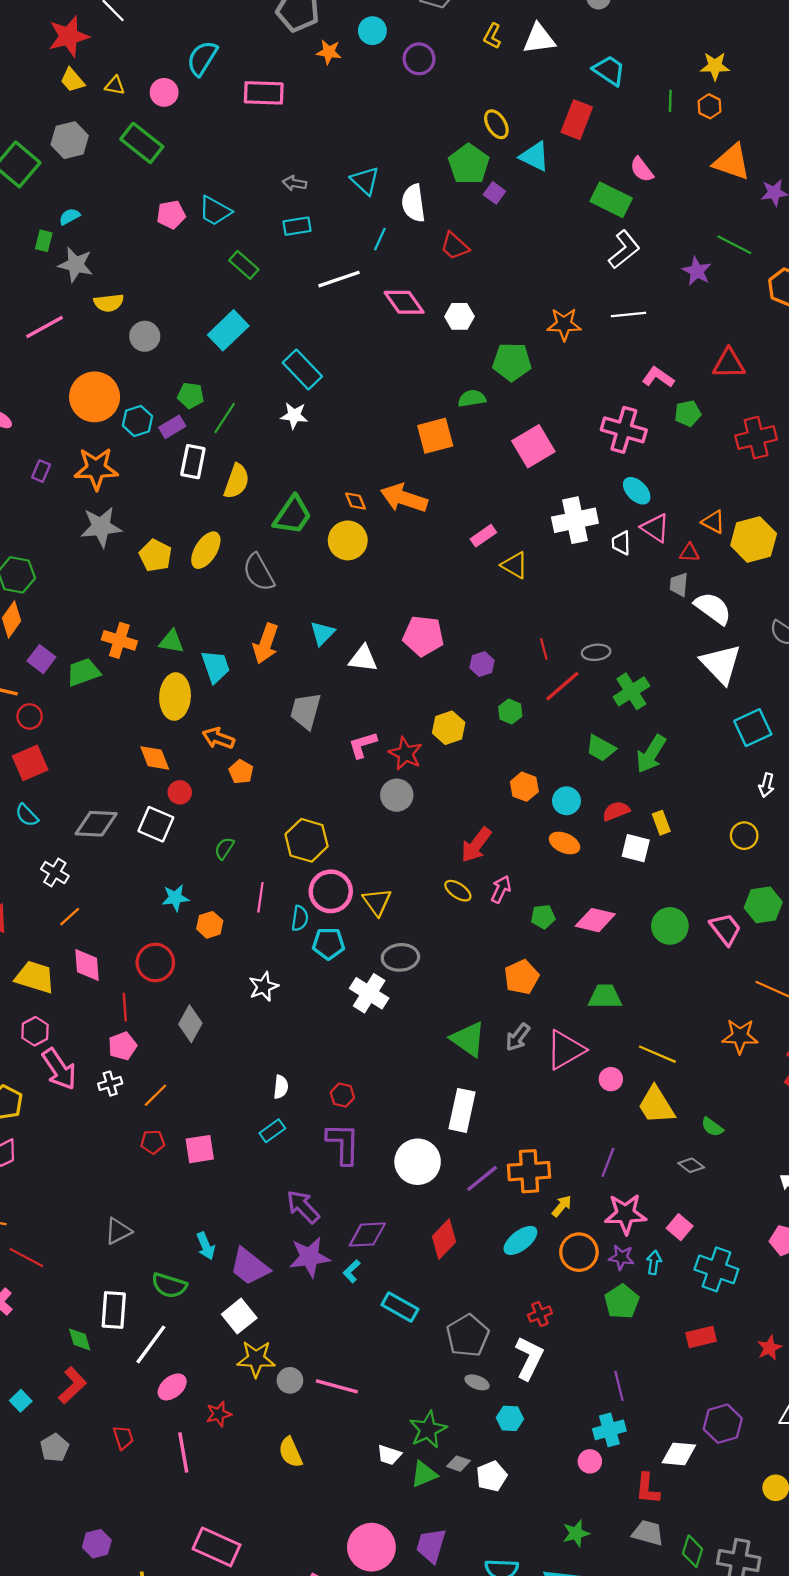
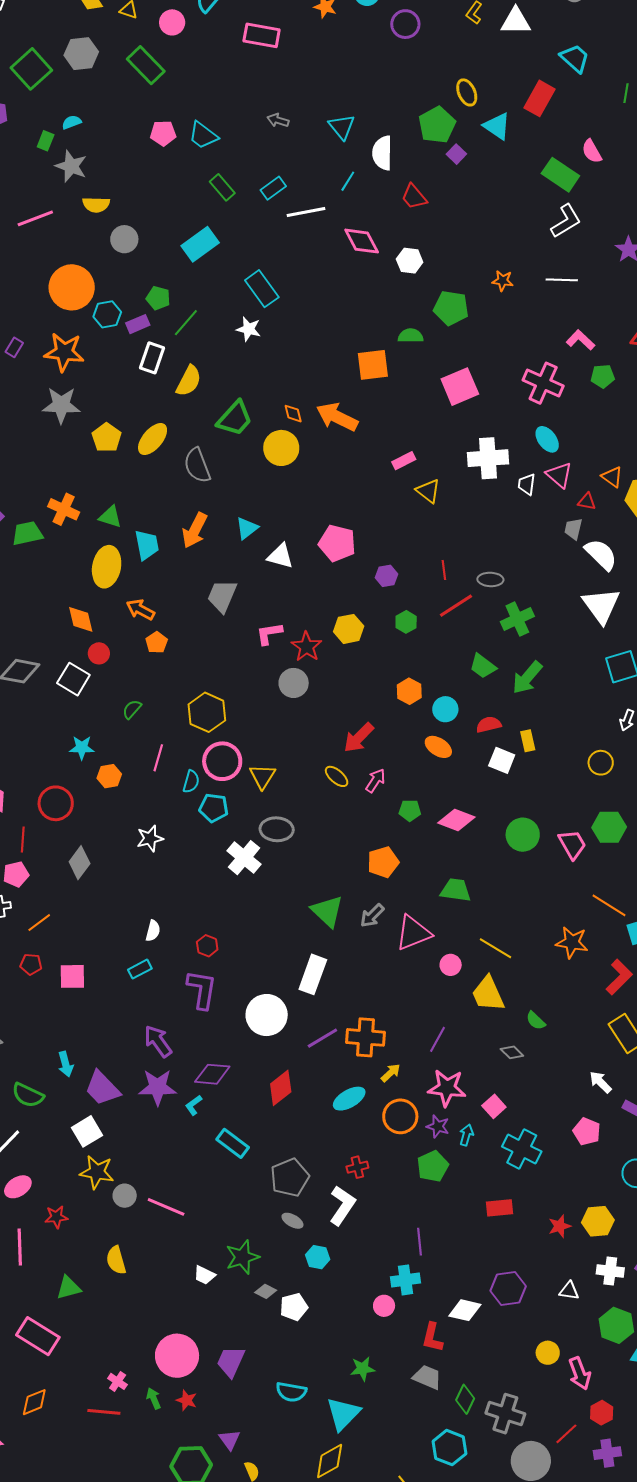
cyan rectangle: (297, 226) -> (273, 188), moved, turned -35
orange star: (564, 324) -> (503, 281), size x0.7
green triangle: (424, 1474) -> (69, 1288), moved

